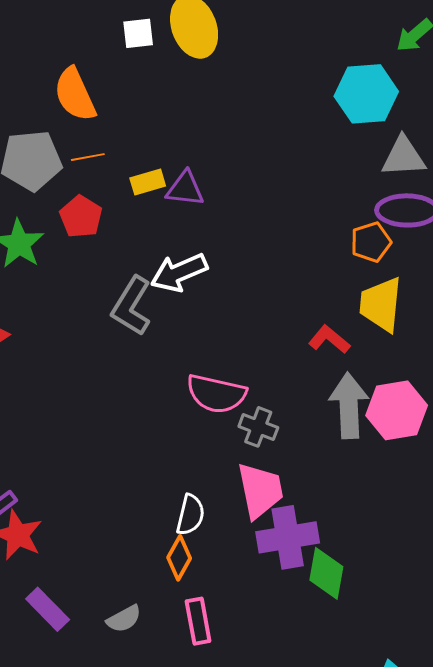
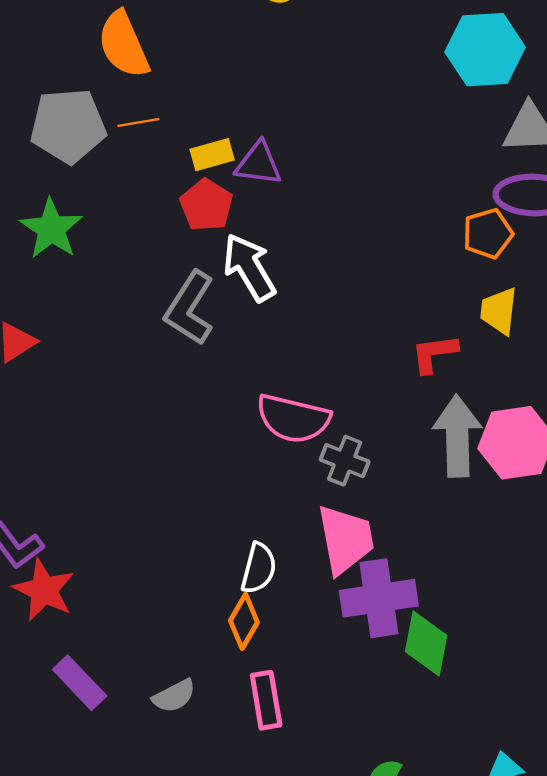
red pentagon: (81, 217) -> (206, 205), moved
white arrow: (179, 273) -> (249, 267), turned 82
yellow trapezoid: (381, 304) -> (499, 311), size x0.7
red L-shape: (329, 339) -> (434, 353), turned -48

